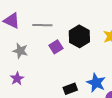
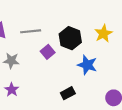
blue star: (96, 83) -> (87, 65), moved

